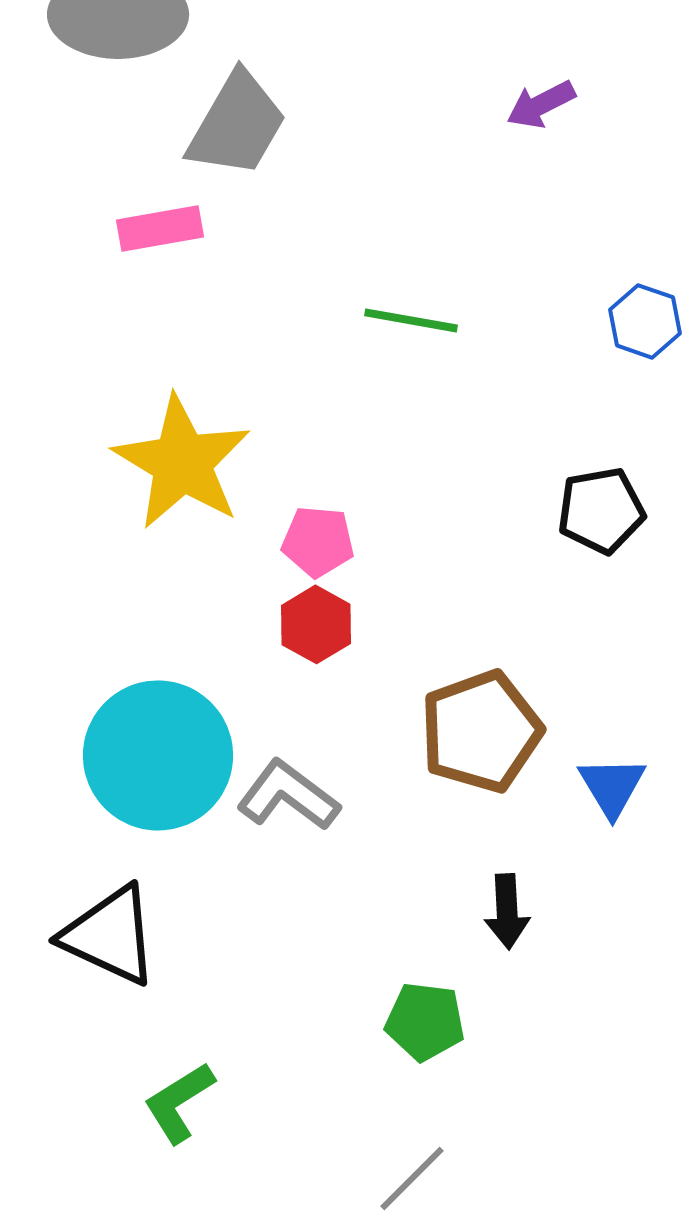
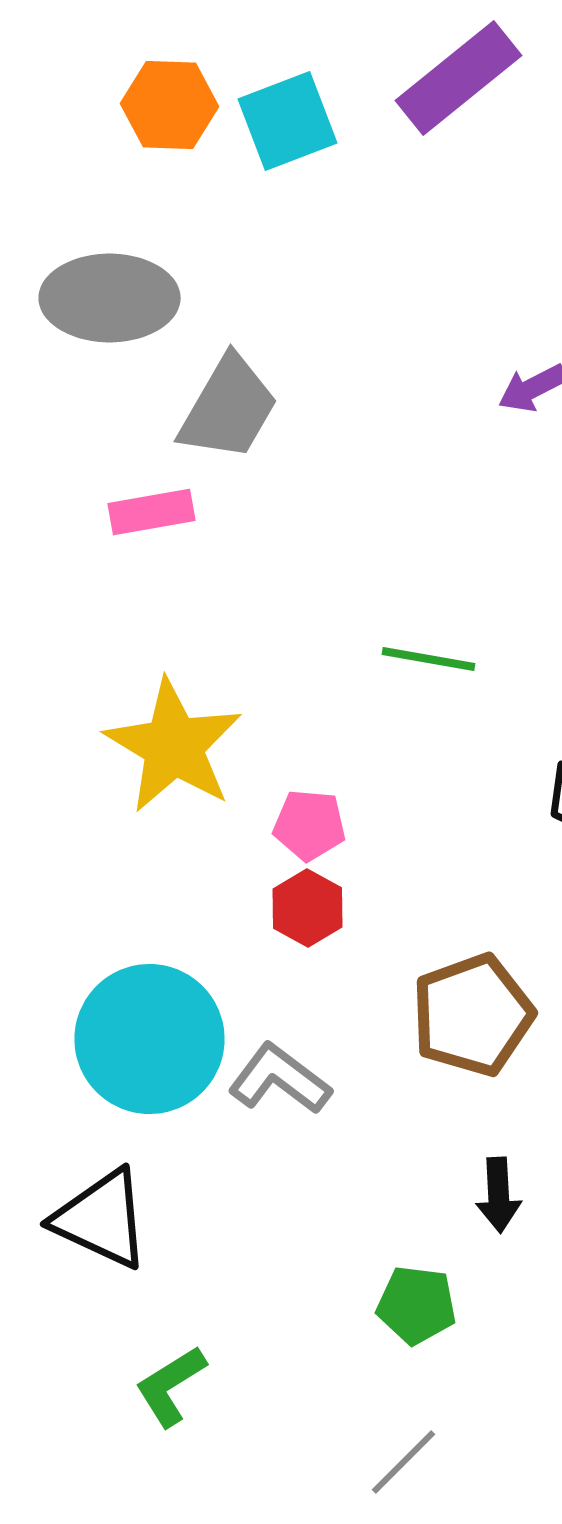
green line: (411, 320) -> (428, 659), moved

